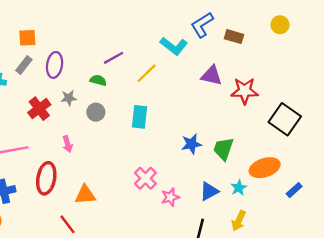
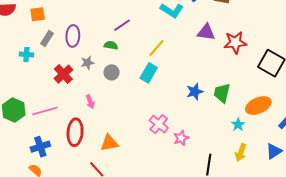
orange square: (27, 38) -> (38, 14), moved
yellow line: (147, 73) -> (156, 48), moved
cyan rectangle: (140, 117) -> (149, 73), turned 30
blue triangle: (209, 191) -> (274, 151), moved

